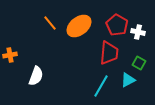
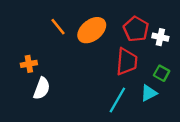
orange cross: (10, 55) -> (29, 64), moved

